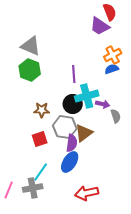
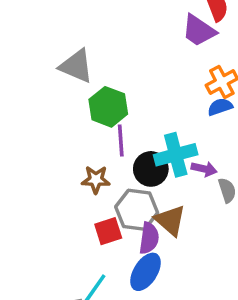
green hexagon: (30, 70) -> (108, 107), moved
purple line: (74, 74) -> (121, 141), moved
brown triangle: (84, 133) -> (170, 220), turned -42
red square: (40, 139) -> (108, 231), moved

